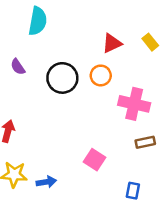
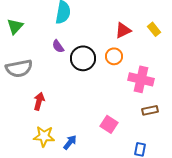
purple semicircle: (18, 67) -> (58, 46), moved
blue arrow: (46, 182) -> (70, 142), turned -42

